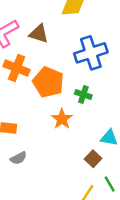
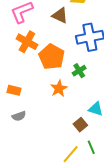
brown triangle: (39, 34) -> (60, 15), moved
green cross: (83, 94) -> (79, 71), turned 32

